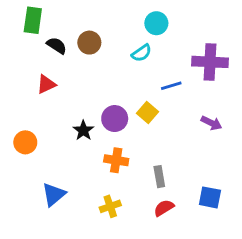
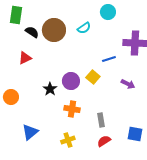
cyan circle: (156, 23) -> (108, 12), moved
brown circle: (89, 43) -> (54, 30), size x1.5
cyan semicircle: (141, 53) -> (84, 28), moved
purple arrow: (211, 123) -> (128, 84), moved

